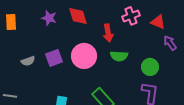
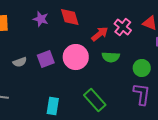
pink cross: (131, 16) -> (123, 27), moved, turned -30
red arrow: (108, 33) -> (100, 34), turned -120

